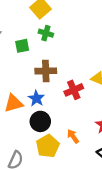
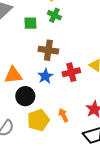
blue star: (36, 98) -> (45, 76), moved
black circle: (40, 121) -> (25, 96), moved

